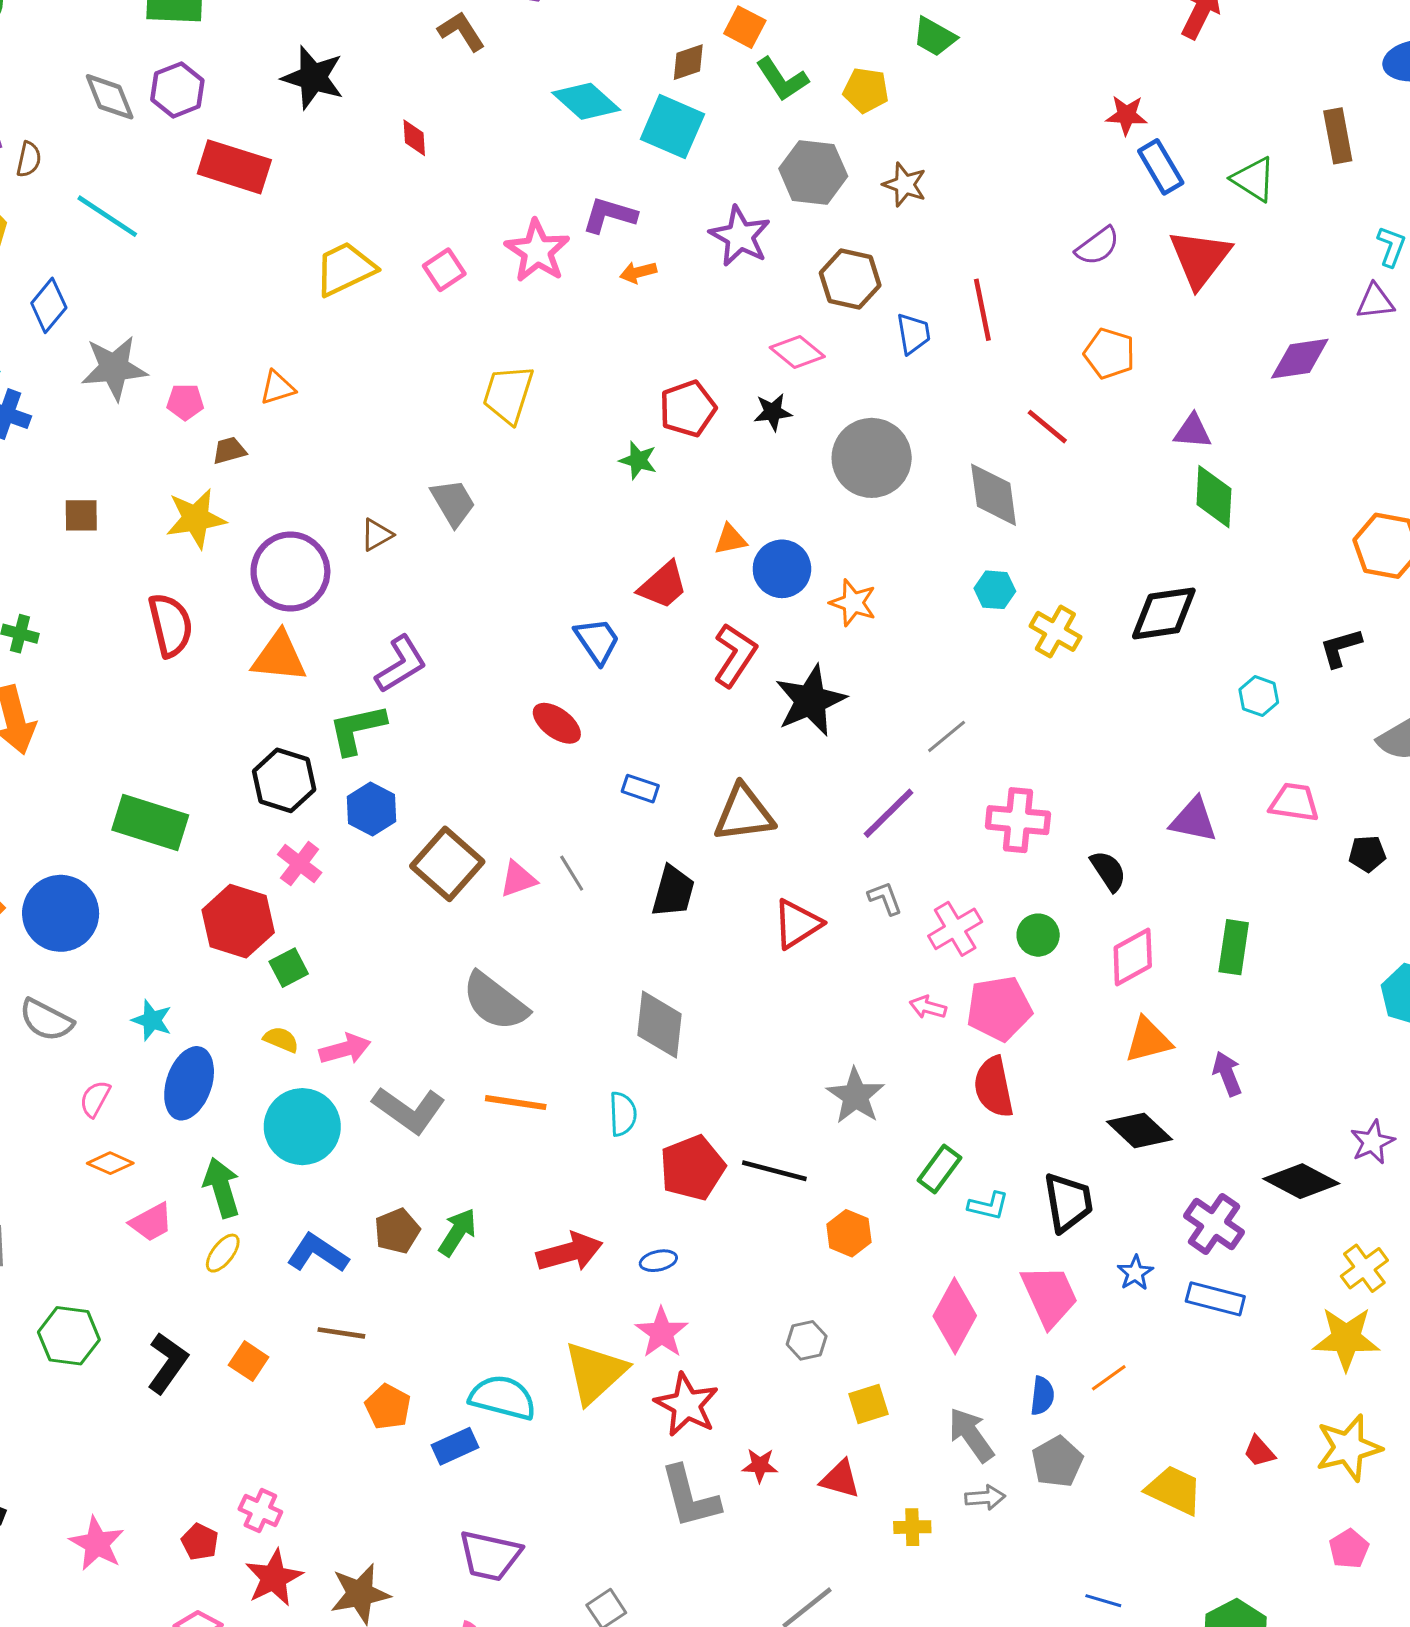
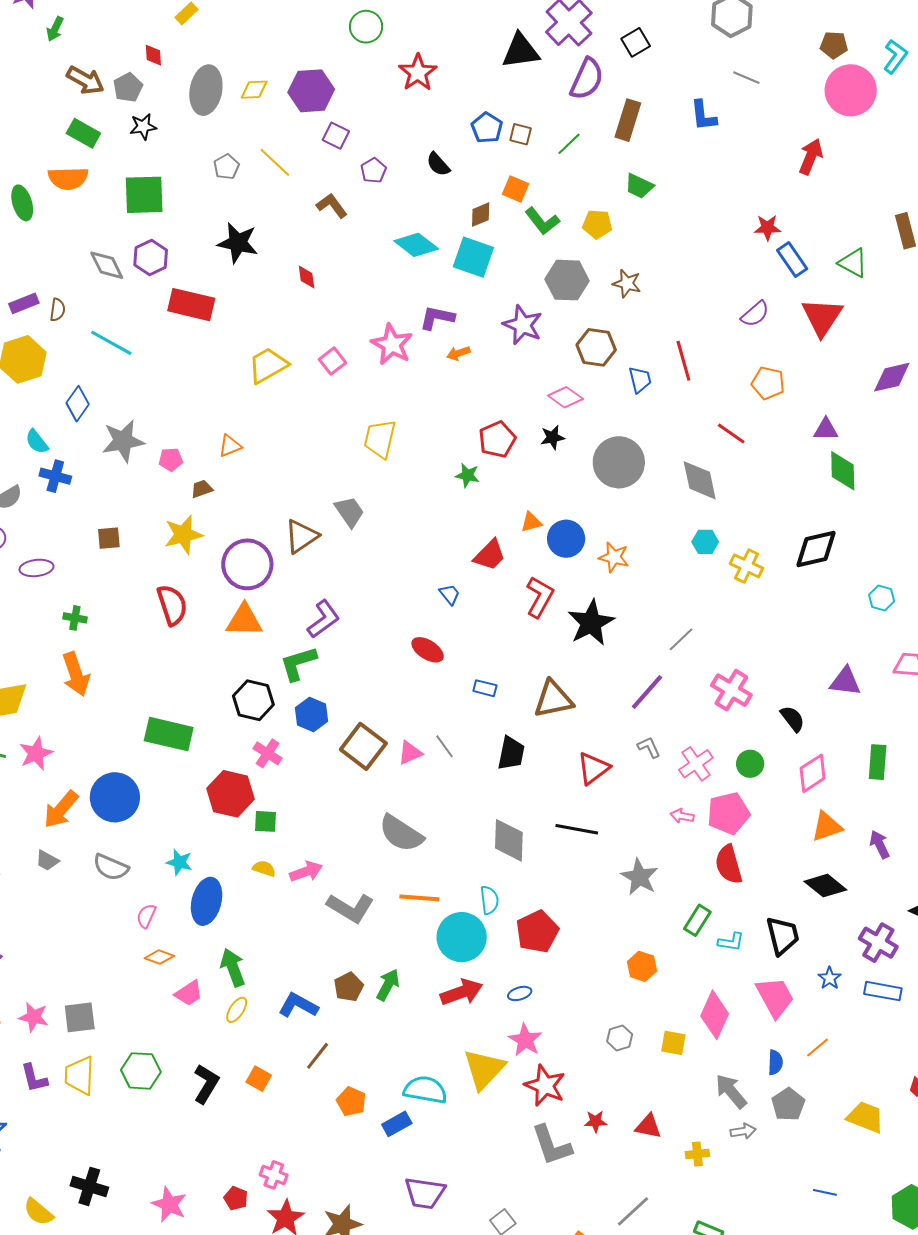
brown triangle: (377, 535) -> (302, 536), size x1.6
blue trapezoid: (597, 641) -> (450, 594), size x0.7
pink cross: (1018, 820) -> (731, 690), turned 30
green square: (289, 968) -> (266, 821), turned 35
cyan circle: (302, 1127) -> (462, 937), moved
black line: (774, 1171) -> (577, 829), moved
brown line: (341, 1333) -> (318, 1056), turned -56
yellow square: (869, 1404) -> (673, 1043), moved, turned 32

